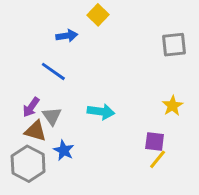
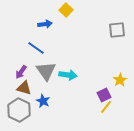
yellow star: (172, 106) -> (120, 80), moved
gray triangle: (52, 116) -> (46, 71), moved, size x1.5
purple square: (155, 141) -> (104, 95), turned -32

